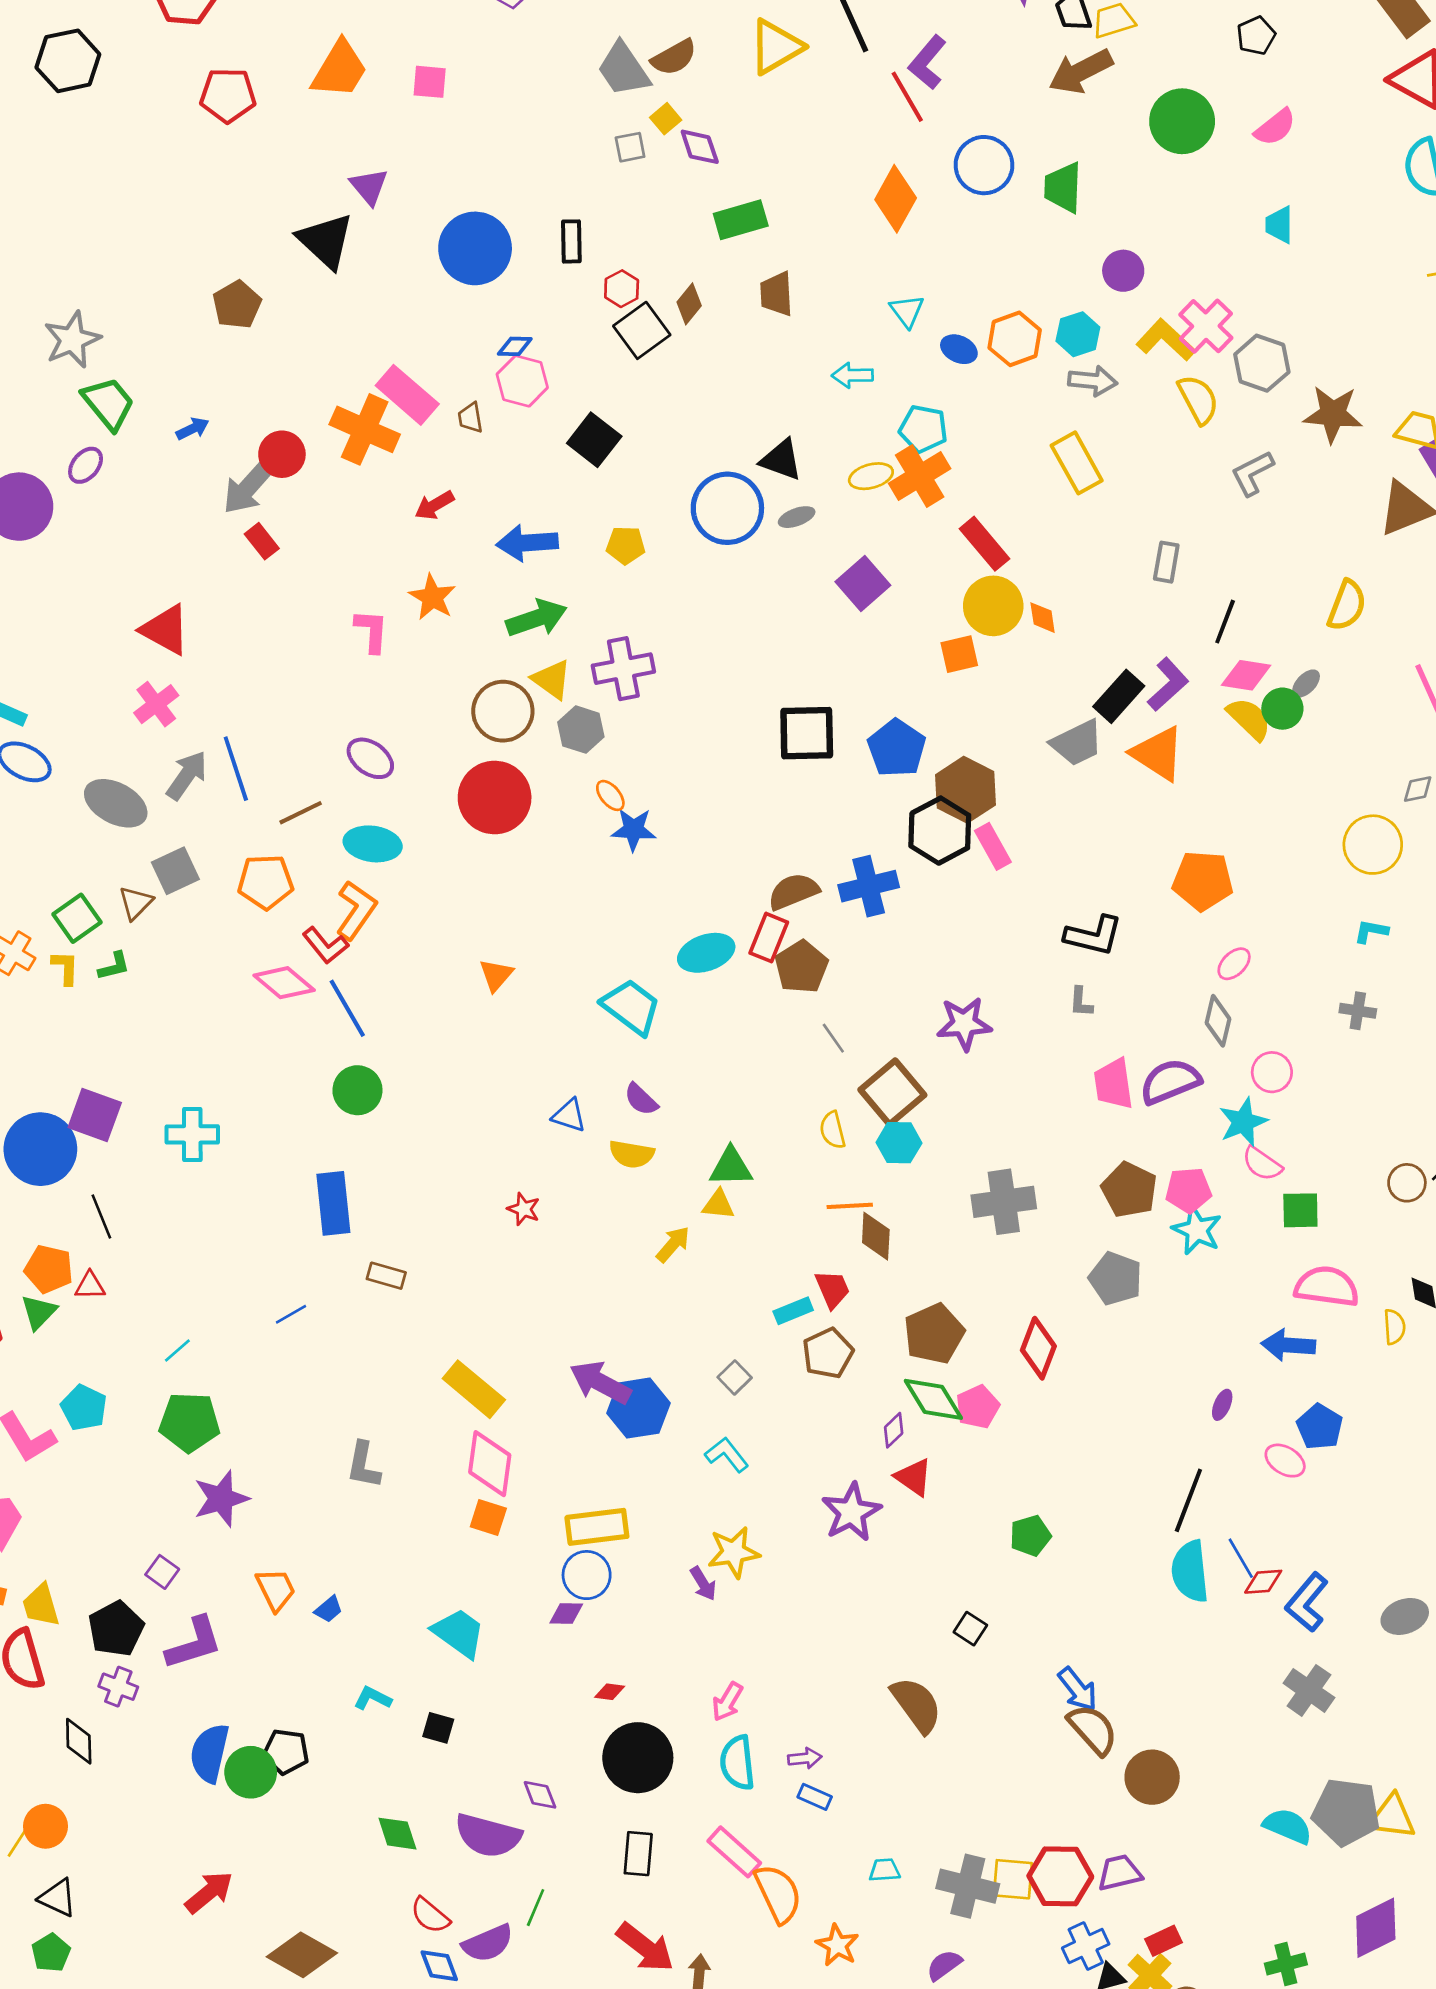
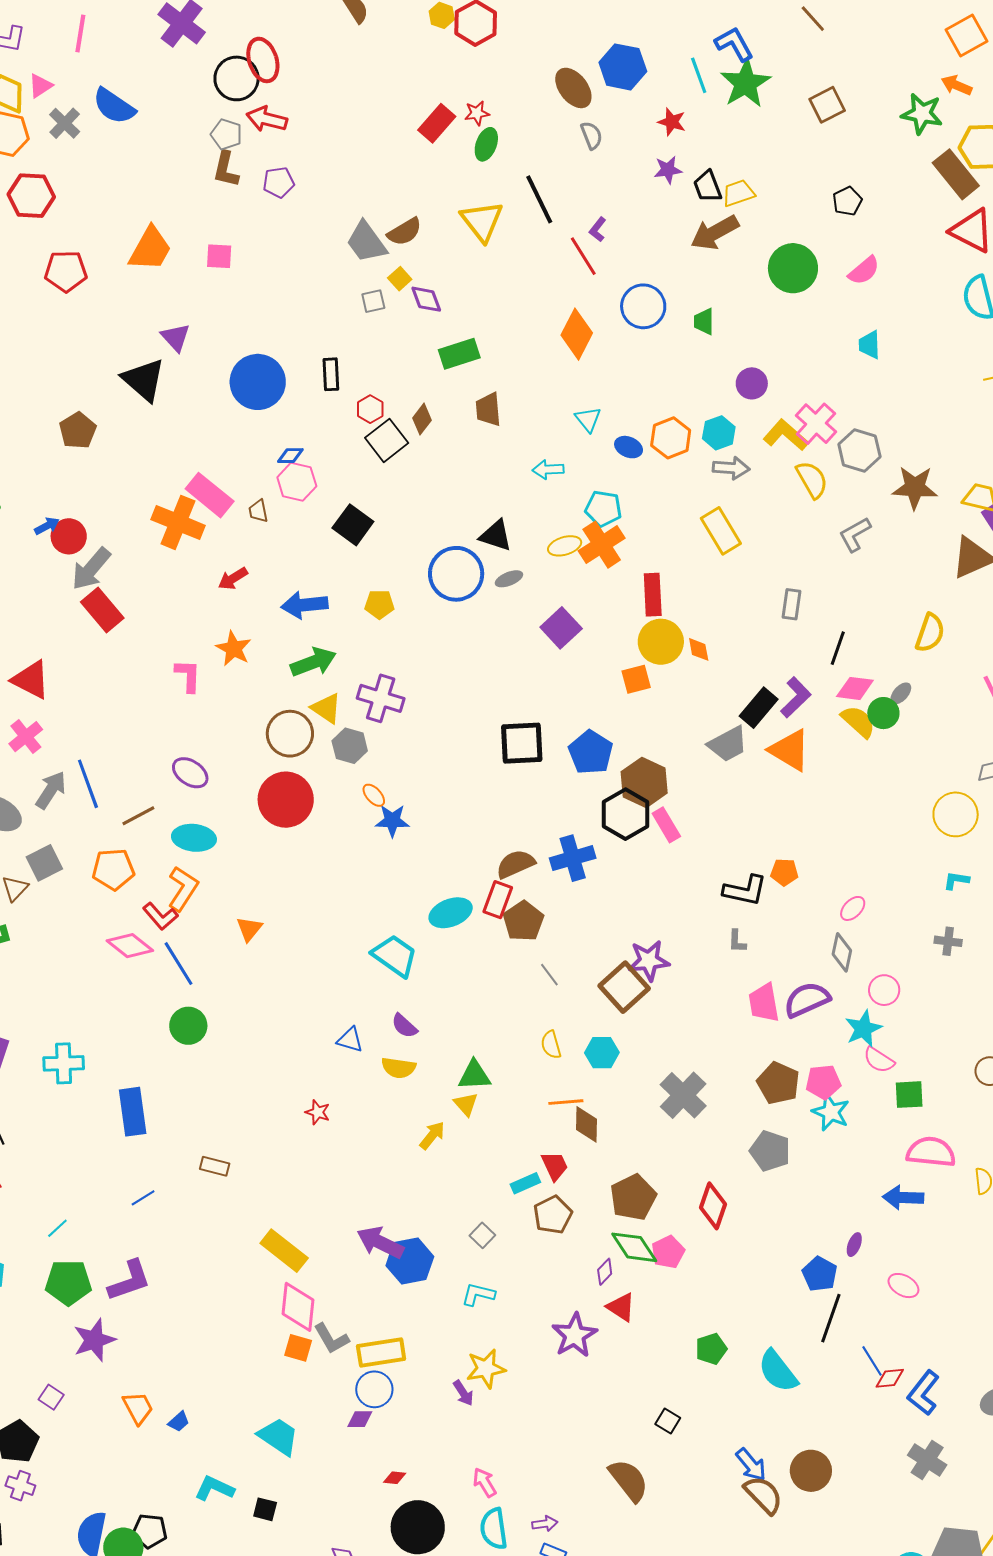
yellow triangle: (776, 47) -> (482, 221), turned -36
purple L-shape: (927, 62) -> (598, 229), size x0.6
green trapezoid: (1063, 188) -> (704, 322), size x0.7
red circle: (282, 454) -> (69, 536), moved
red rectangle: (262, 541) -> (102, 610), size x1.6
red rectangle: (985, 544) -> (653, 595), turned 39
purple cross: (623, 669) -> (381, 698), turned 30
orange pentagon: (1203, 881) -> (784, 872), moved, size x0.6
orange triangle: (496, 975) -> (249, 929), moved
brown square: (892, 1092) -> (624, 987), moved
gray cross: (1004, 1202) -> (683, 1095), turned -36
blue rectangle: (333, 1203) -> (133, 1112), moved
yellow triangle: (718, 1204) -> (466, 1104), turned 44
blue pentagon: (1320, 1427) -> (820, 1274), moved
cyan L-shape: (727, 1455) -> (478, 1294), turned -36
gray L-shape: (363, 1465) -> (331, 1339), moved, turned -39
cyan semicircle: (1190, 1571) -> (778, 1371), moved, turned -30
purple L-shape: (194, 1643) -> (129, 1281), moved
cyan L-shape: (373, 1698) -> (214, 1488), size x1.4
pink arrow: (727, 1702) -> (485, 1483), turned 120
brown circle: (1152, 1777) -> (811, 1471), moved

